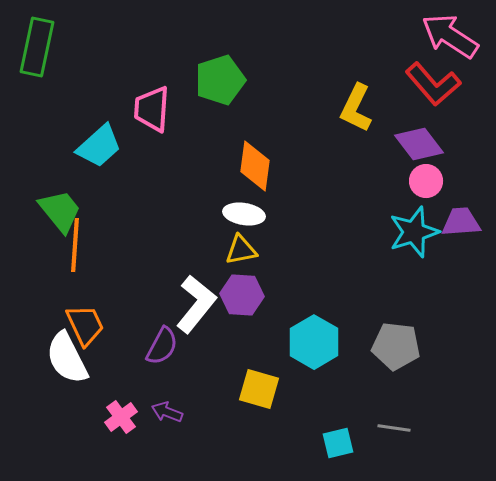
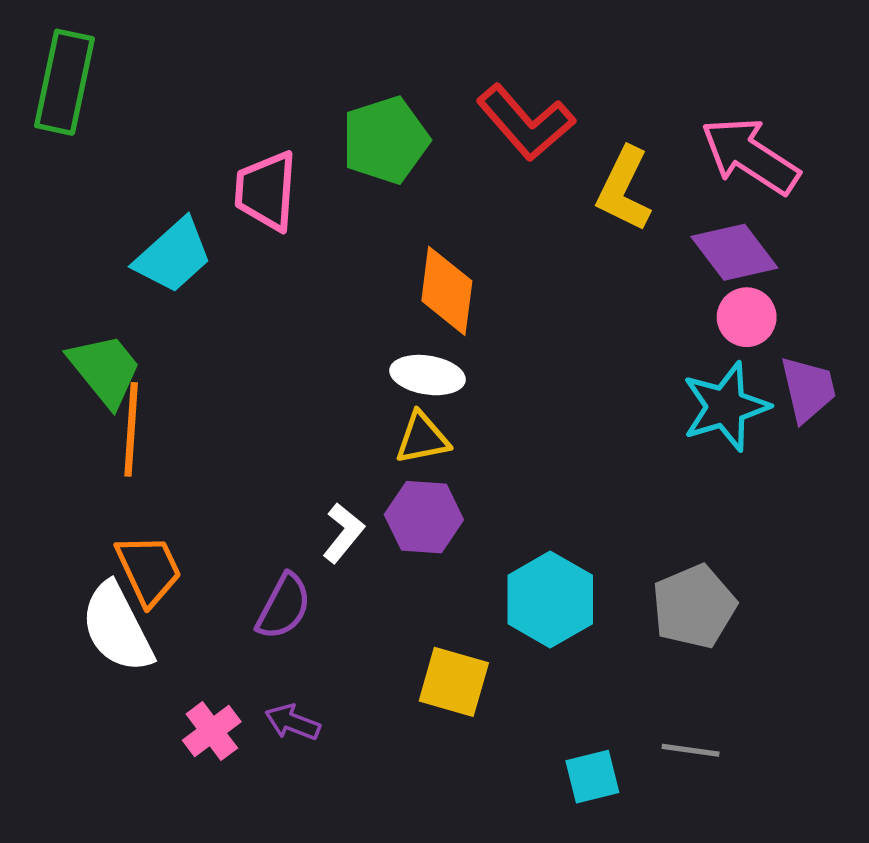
pink arrow: (450, 36) -> (750, 156), moved
red L-shape: (433, 84) -> (526, 123), moved
purple trapezoid: (461, 222) -> (808, 389), turned 81
white L-shape: (196, 304) -> (343, 533), size x0.6
gray pentagon: (396, 346) -> (694, 607), turned -30

